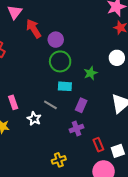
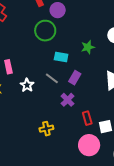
green circle: (60, 61) -> (45, 31), moved
gray line: (50, 105) -> (52, 78), moved
purple cross: (77, 129) -> (68, 100), turned -32

